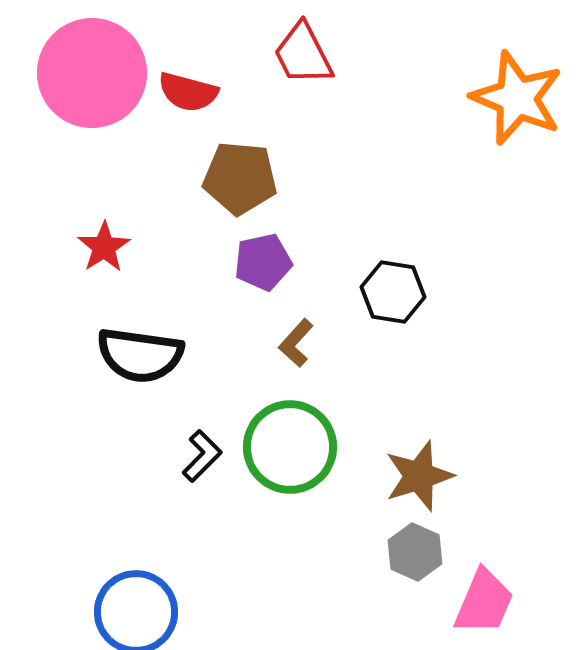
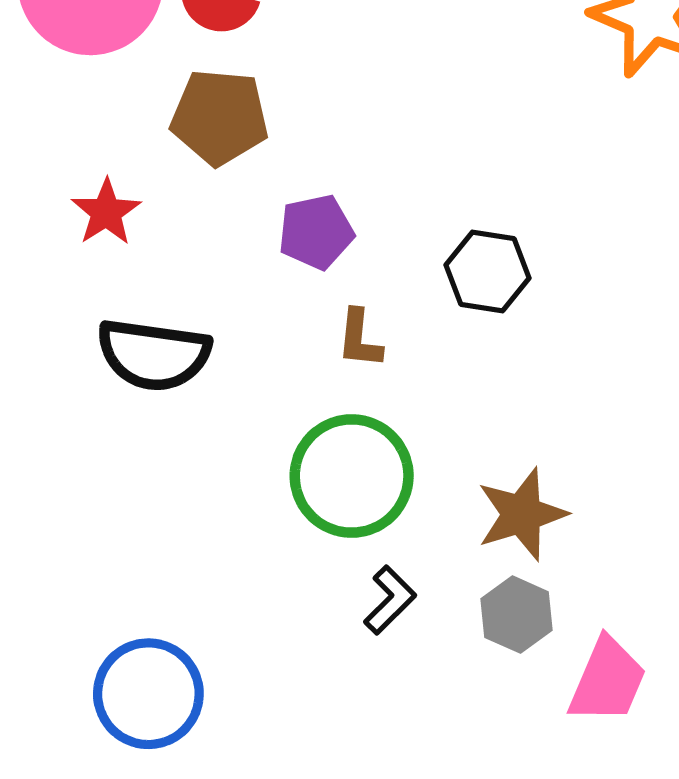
brown pentagon: (240, 178) -> (220, 117), moved
brown L-shape: (296, 343) -> (359, 339), turned -36
black L-shape: (202, 456) -> (390, 600), moved

